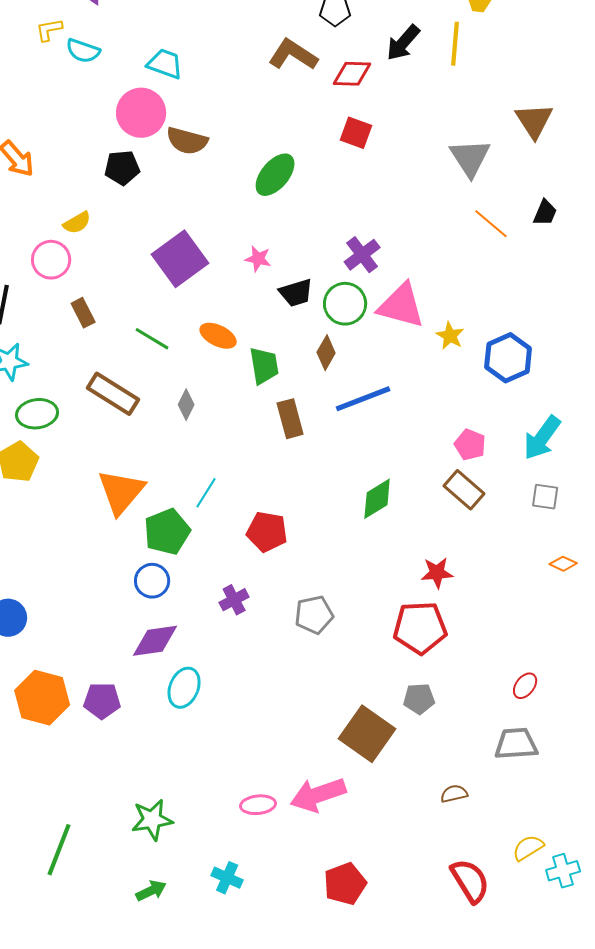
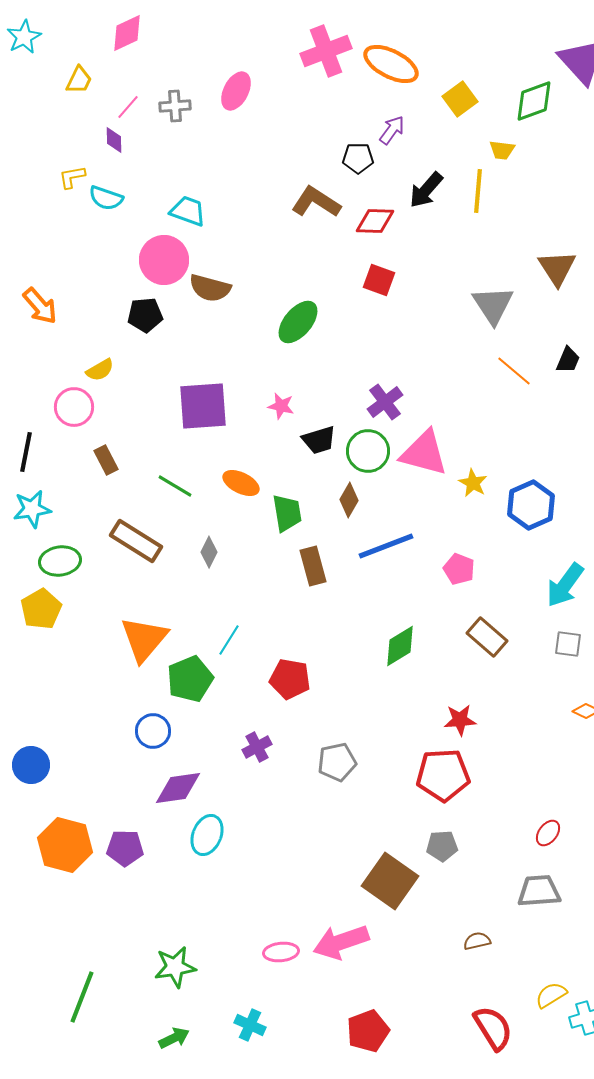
purple square: (180, 259) -> (203, 406), turned 32
pink pentagon: (470, 445) -> (459, 569), moved
blue circle: (152, 581) -> (153, 731), moved

